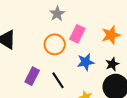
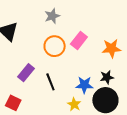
gray star: (57, 14) -> (52, 16), moved
blue star: (86, 62) -> (84, 85), moved

